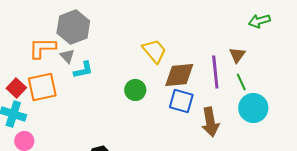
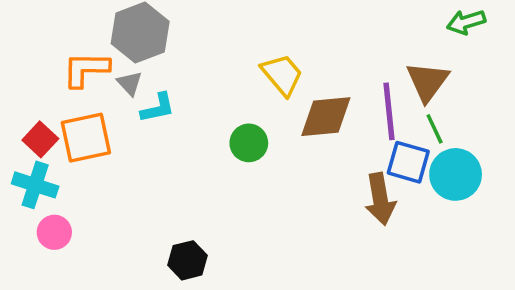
brown triangle: (237, 55) -> (427, 82), size x1.5
blue square: (181, 101) -> (408, 162), moved

